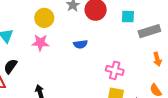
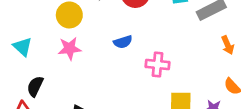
pink cross: (115, 70) -> (158, 64), moved

